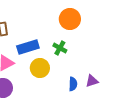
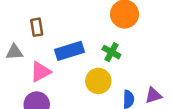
yellow circle: (40, 68) -> (98, 81), moved

